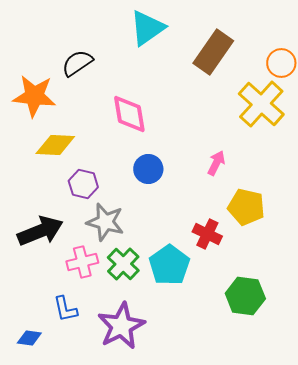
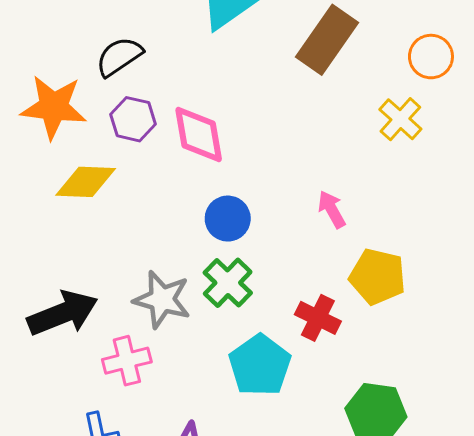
yellow cross: (261, 104) -> (400, 119), size x0.6
pink arrow: (216, 163) -> (332, 209), turned -55
purple hexagon: (83, 184) -> (133, 119), moved
green cross: (123, 264) -> (228, 283), moved

